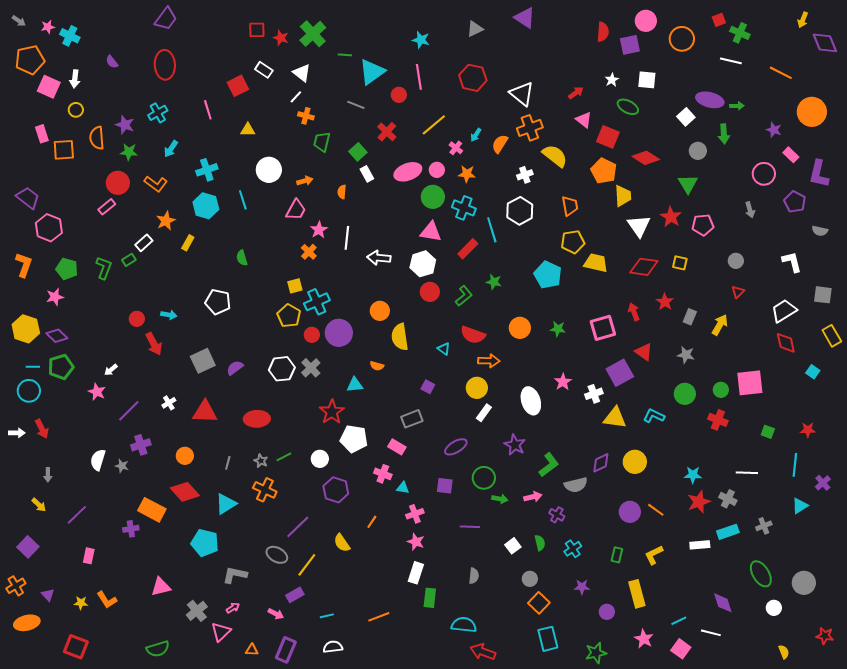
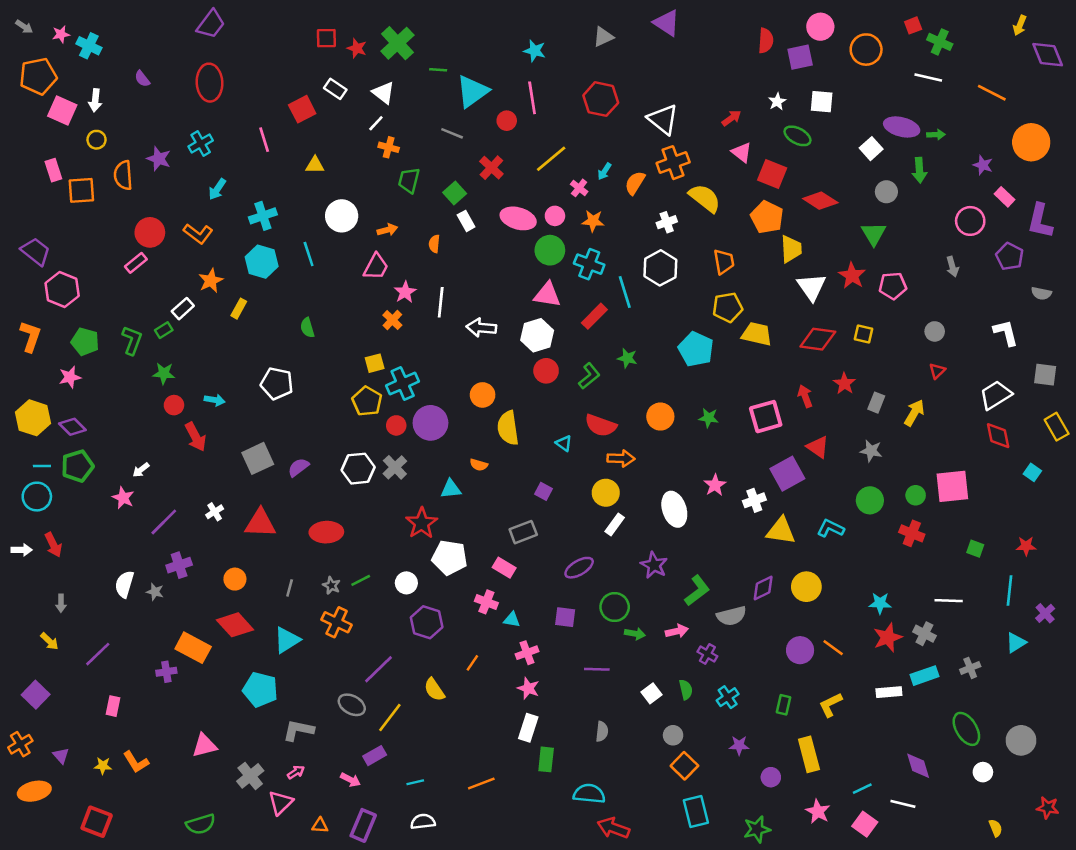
green star: (129, 152) -> (164, 373), moved
pink ellipse: (408, 172) -> (518, 218), turned 36

